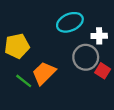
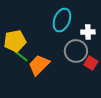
cyan ellipse: (70, 22) -> (62, 20), turned -45
green line: (24, 81) -> (21, 56), moved

